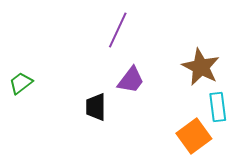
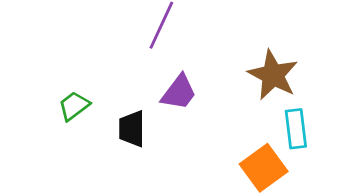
green trapezoid: (21, 83) -> (74, 106), moved

